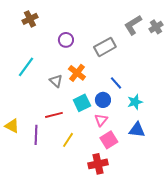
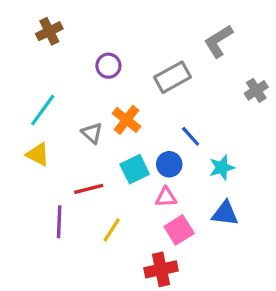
gray cross: (156, 27) -> (256, 90), moved
pink triangle: (101, 120) -> (166, 197), turned 48
yellow triangle: (12, 126) -> (38, 154), moved

